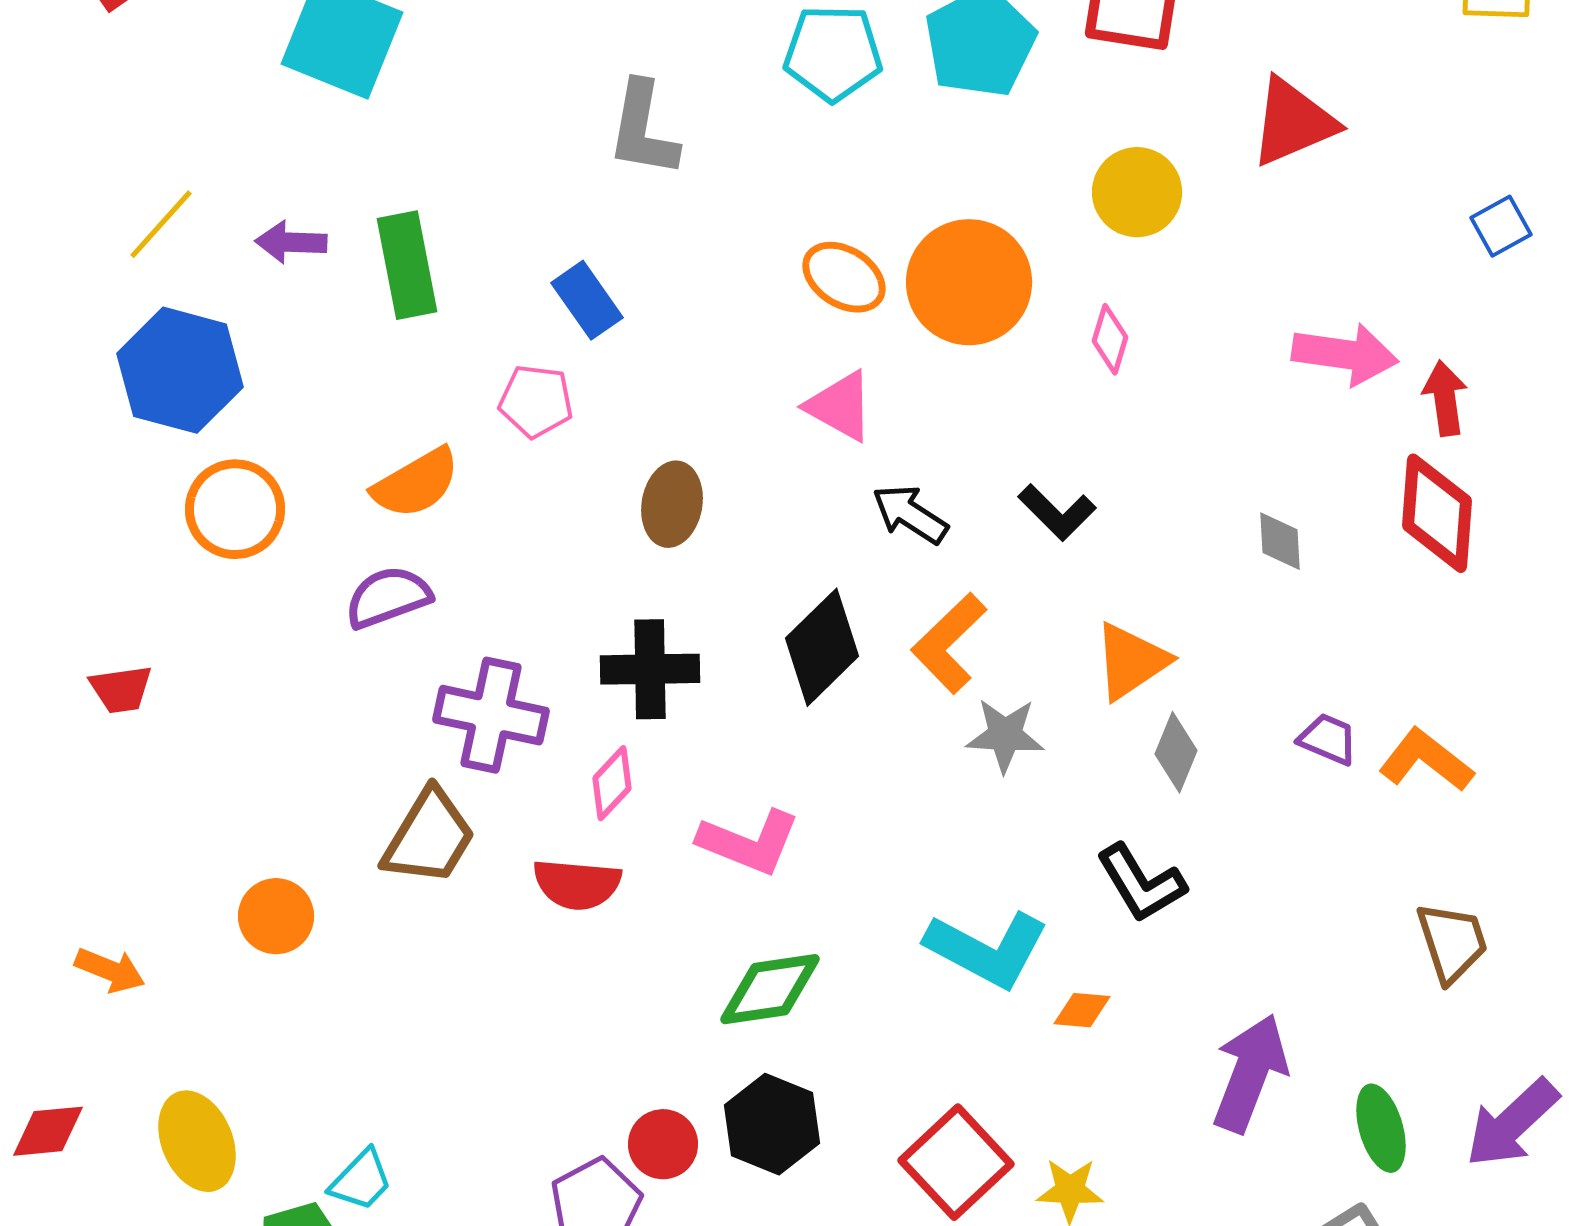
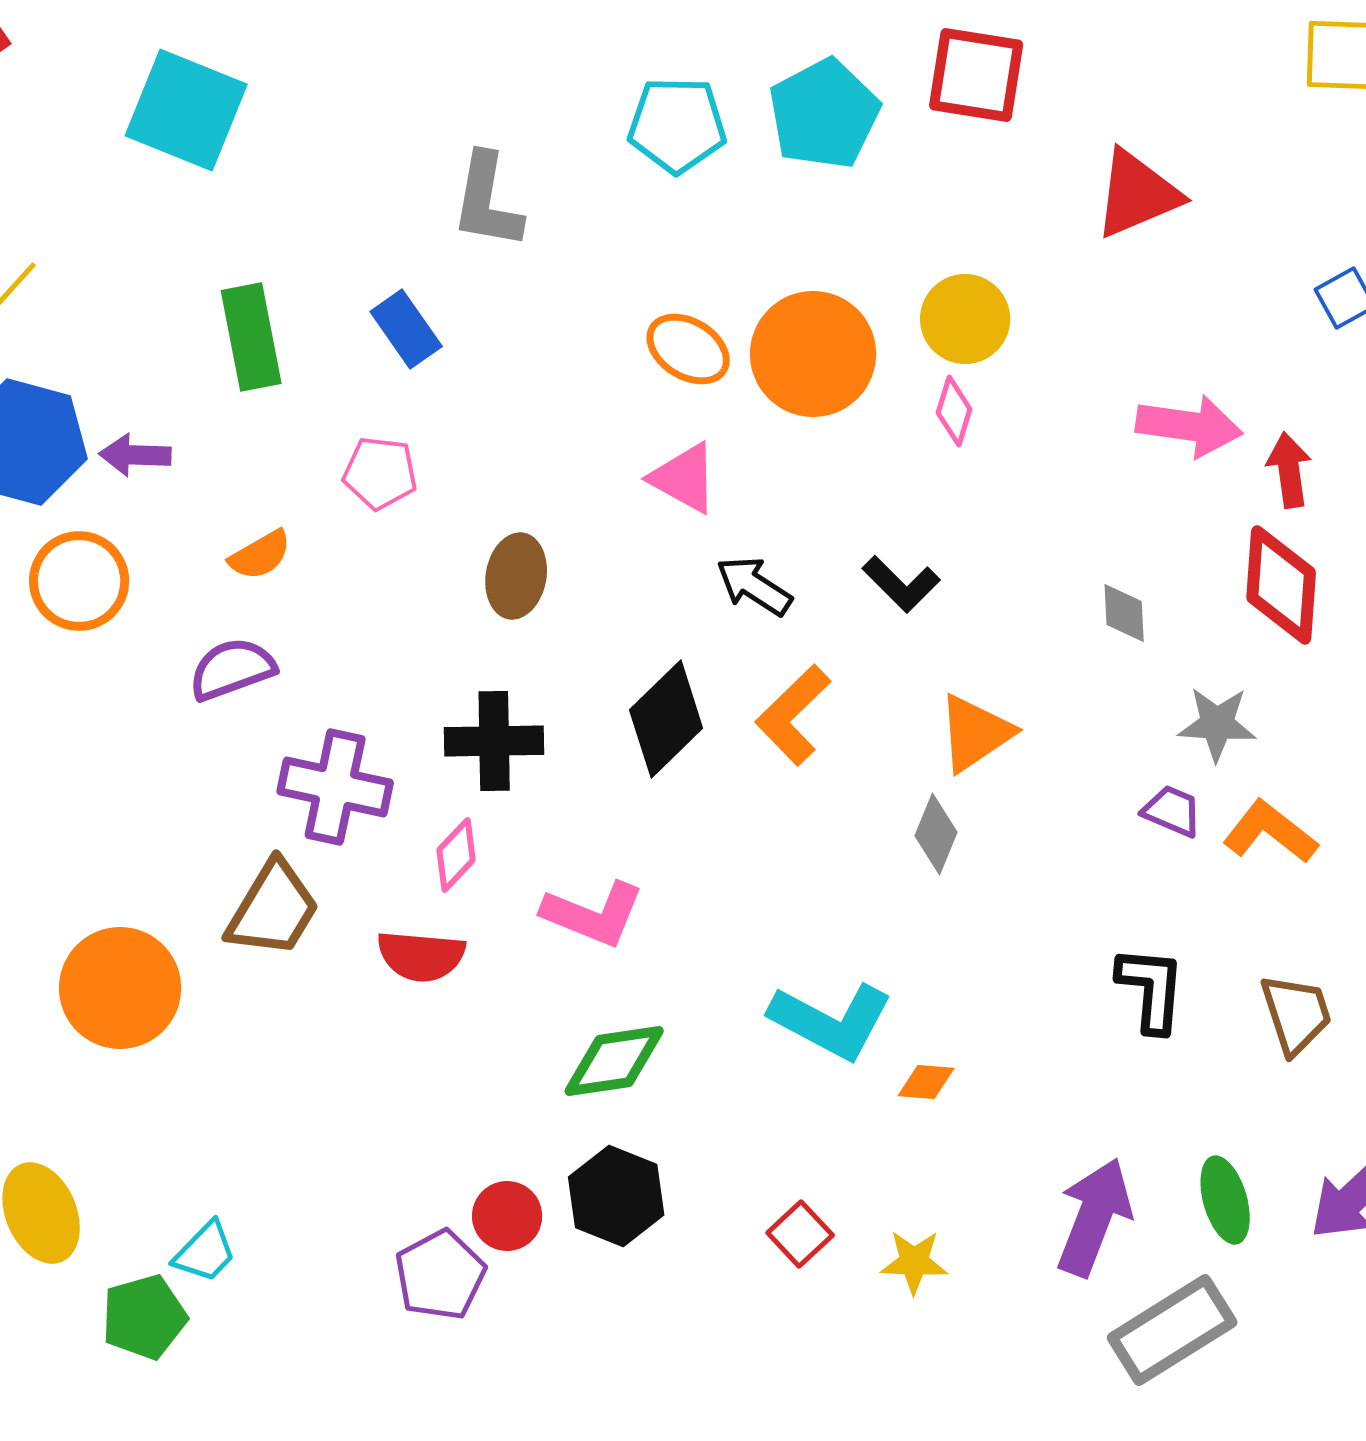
yellow circle: (1137, 192) -> (965, 319), moved
purple arrow: (291, 242) -> (135, 455), moved
blue rectangle: (587, 300) -> (406, 329), moved
orange semicircle: (416, 483) -> (260, 555), size x0.7
gray star: (1005, 735) -> (1217, 724), moved
gray diamond: (1176, 752) -> (936, 834), moved
black L-shape: (1141, 883) -> (1151, 989), moved, turned -144
orange circle: (276, 916) -> (120, 988), size x1.6
purple arrow: (1250, 1073) -> (1094, 1217), moved
red square: (956, 1162) -> (800, 1234), size x0.6

